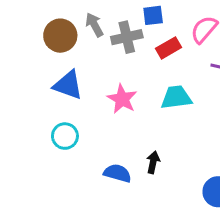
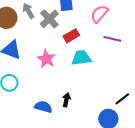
gray cross: (127, 37) -> (49, 19), turned -30
red rectangle: (169, 48) -> (71, 36), moved

